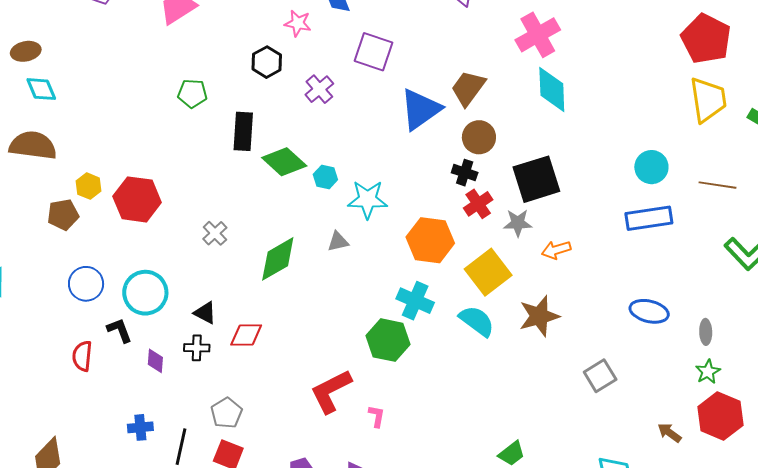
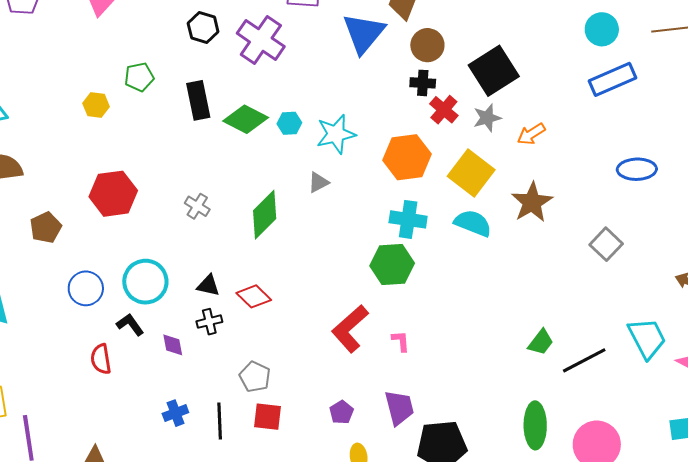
purple cross: (319, 89) -> (261, 40), size x1.6
yellow hexagon: (88, 186) -> (96, 105), moved
red diamond: (246, 335) -> (254, 296), turned 60

